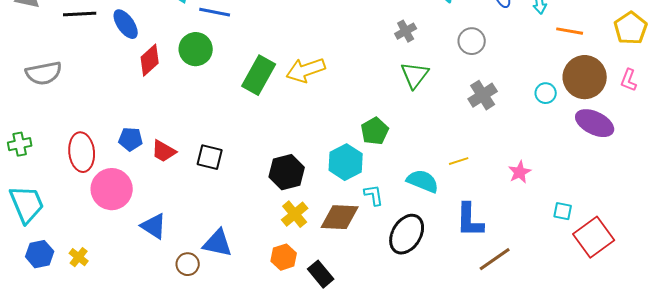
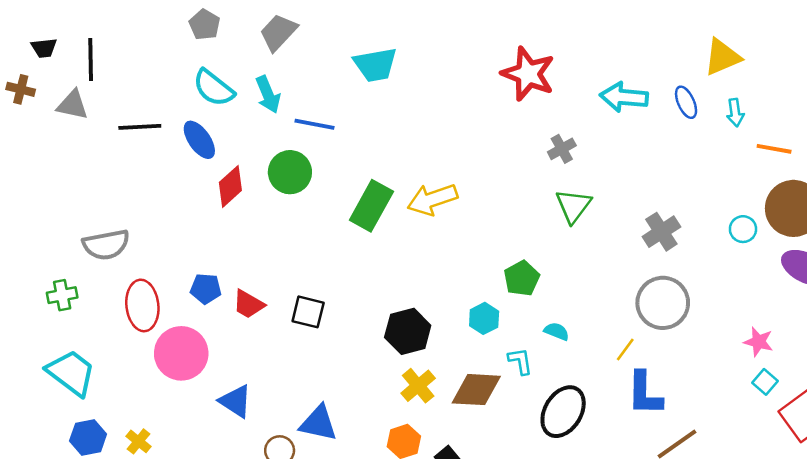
gray circle: (472, 41) -> (663, 303), moved, size x1.5
gray semicircle: (44, 73) -> (106, 245), moved
yellow line: (459, 161) -> (625, 349), moved, turned -36
cyan hexagon: (346, 162) -> (484, 318), size x0.7
pink star: (520, 172) -> (759, 342), moved, turned -30
cyan semicircle: (423, 181) -> (557, 331), moved, size x0.6
cyan trapezoid: (27, 204) -> (71, 373), turned -30
cyan square: (563, 211) -> (765, 382), turned 30

